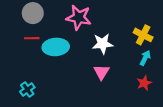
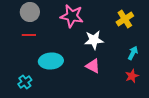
yellow cross: (143, 35) -> (125, 19), moved, turned 30
cyan ellipse: (56, 47) -> (51, 61), moved
pink triangle: (102, 72) -> (93, 66), turned -35

